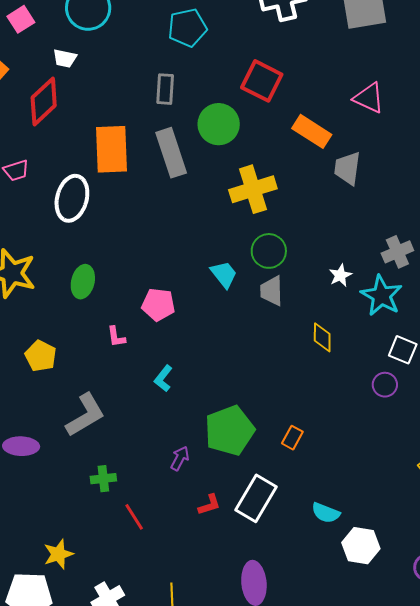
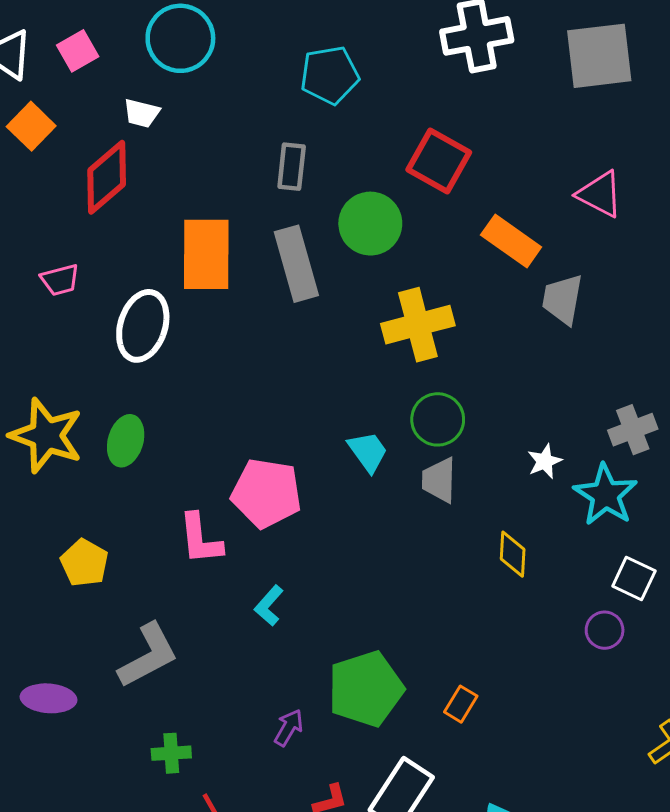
green ellipse: (83, 282) -> (126, 441), moved
pink pentagon: (158, 305) -> (266, 493), size x1.4
pink L-shape: (116, 337) -> (200, 539), size x1.6

